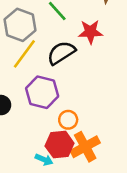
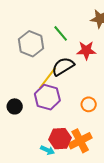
yellow line: (24, 54) -> (47, 78), moved
orange circle: (68, 120) -> (89, 104), moved

